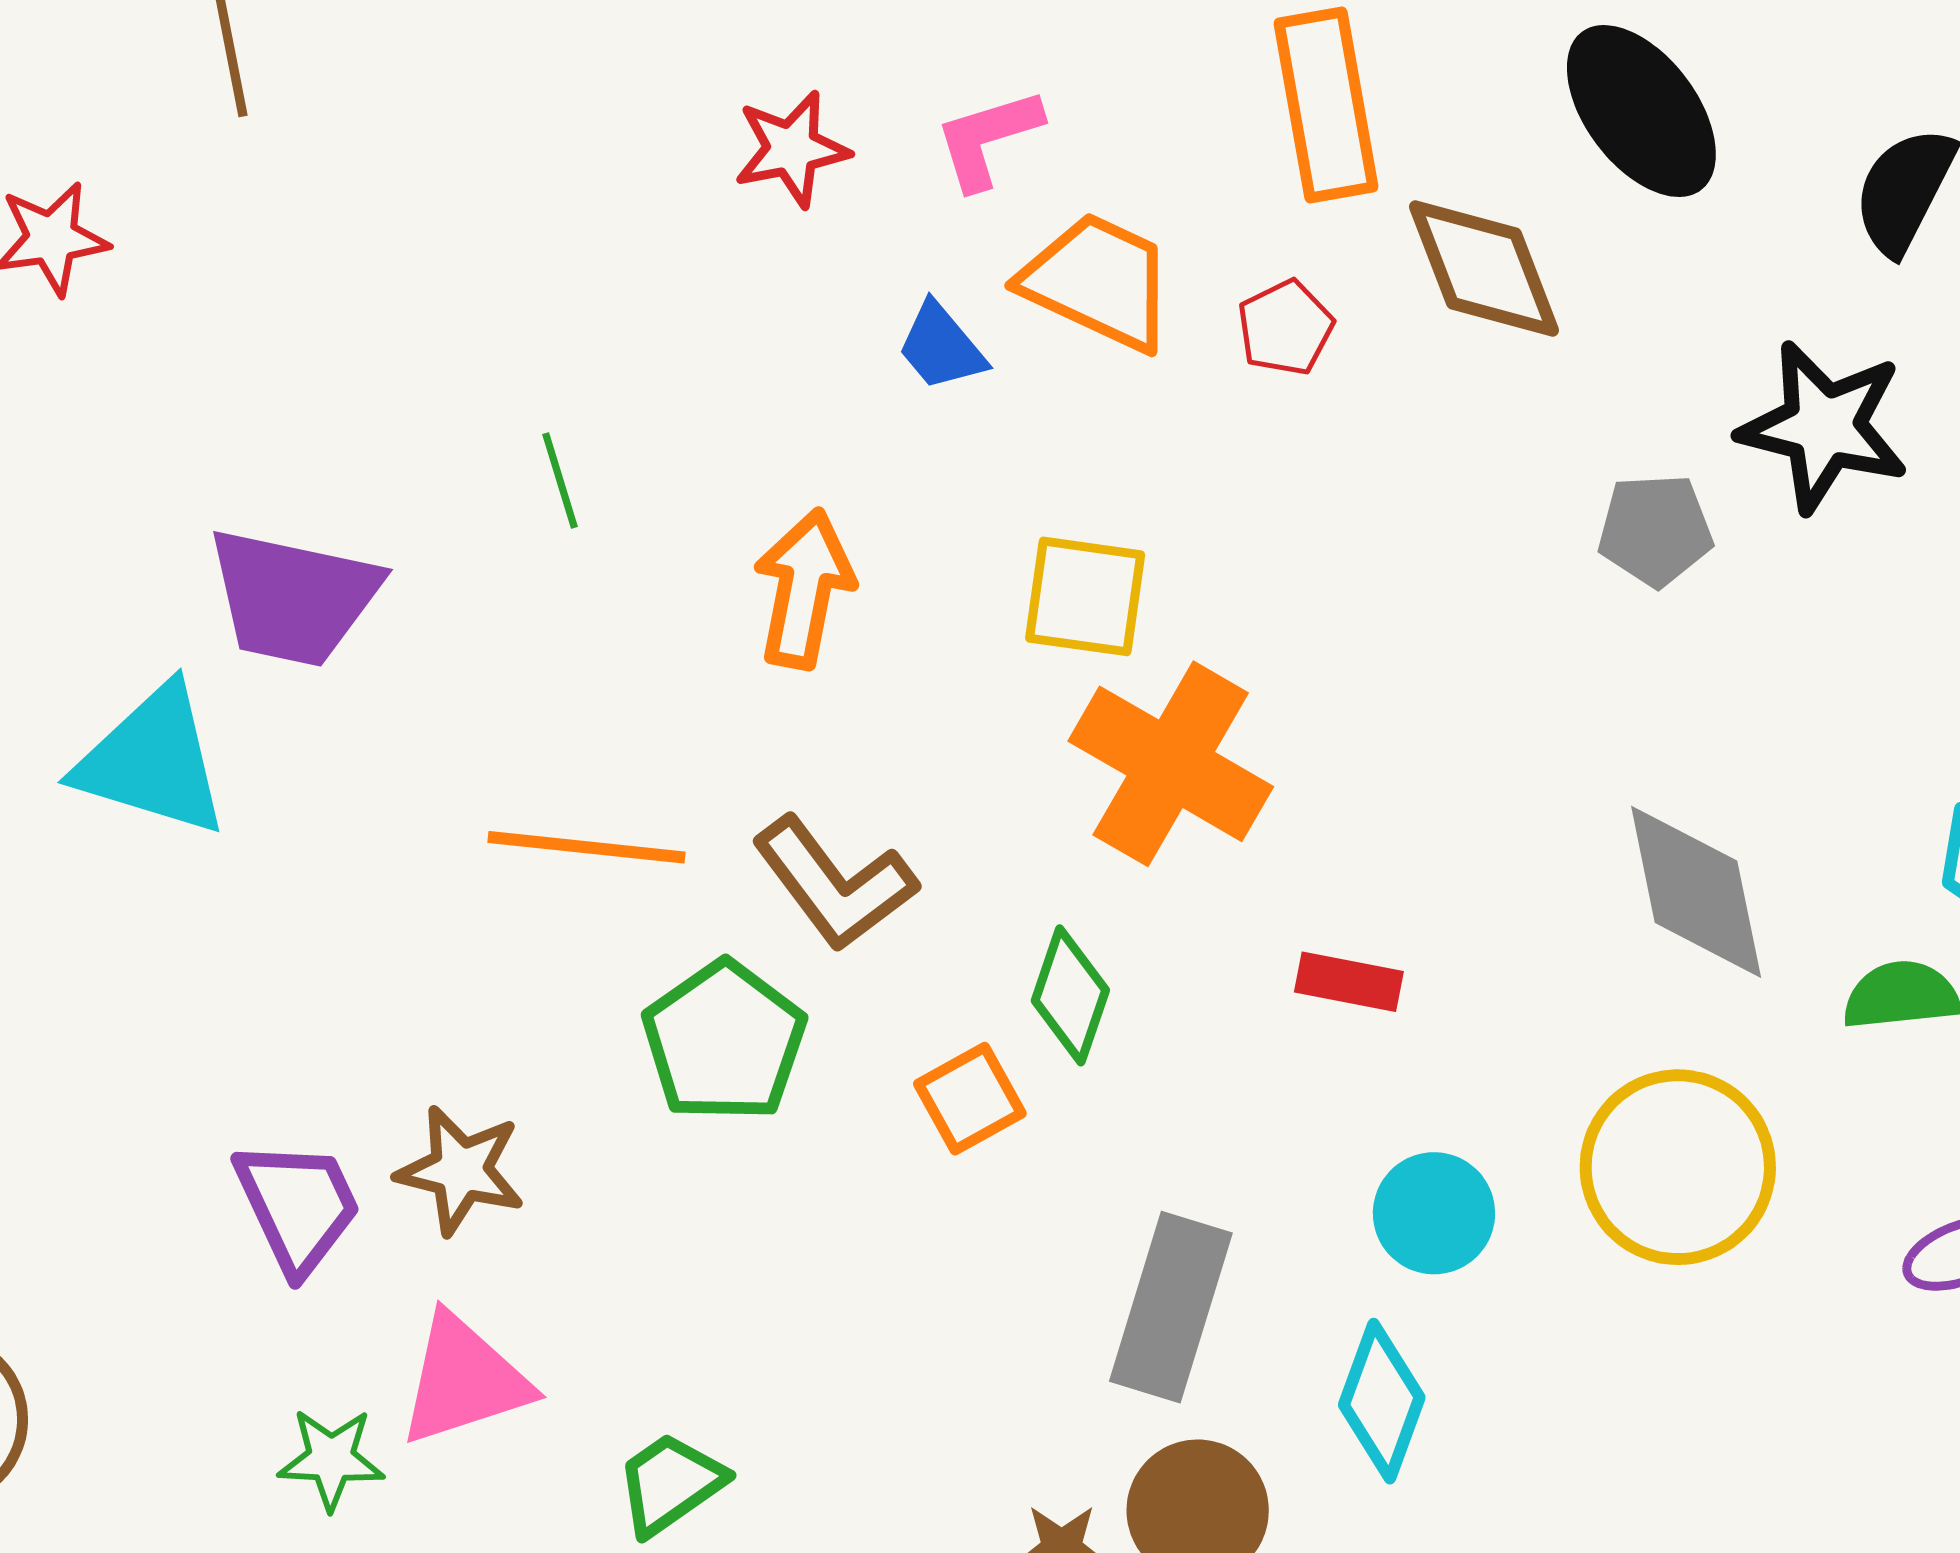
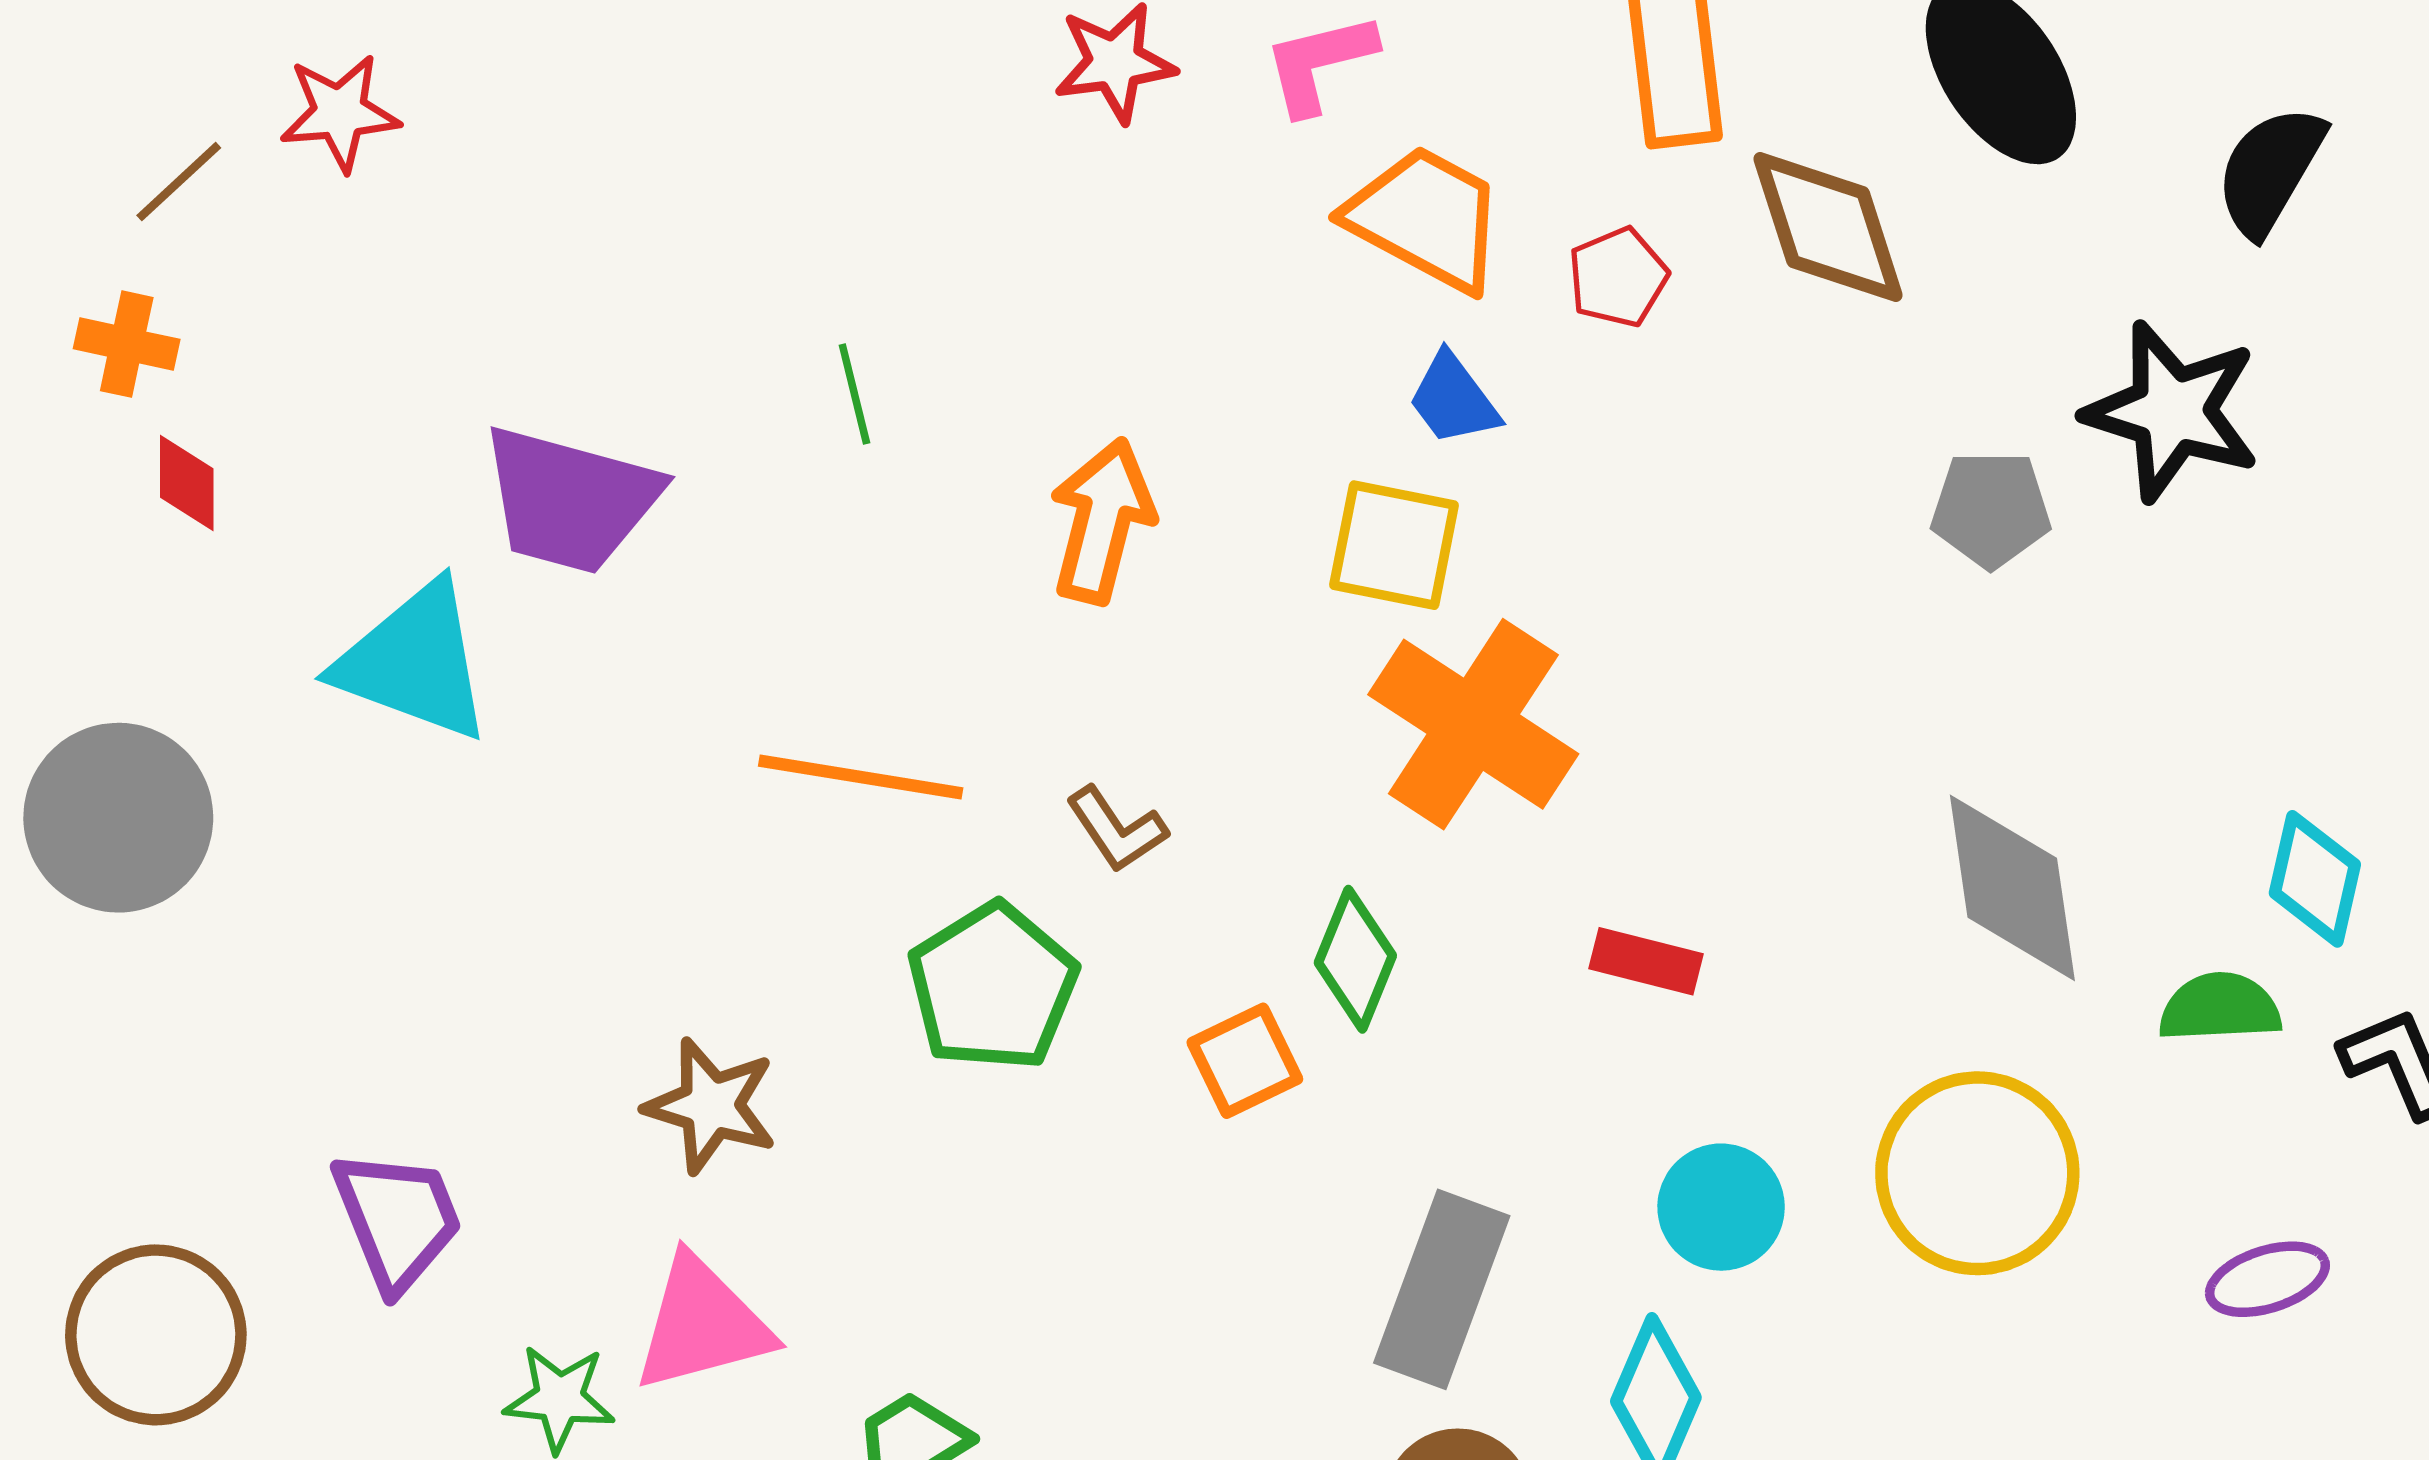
blue trapezoid: (941, 347) -> (1453, 399), moved
brown L-shape: (835, 884) -> (1117, 829), size x0.6
purple trapezoid: (298, 1206) -> (397, 1219), moved

